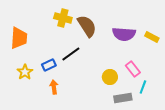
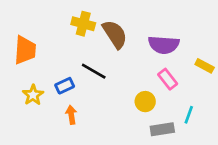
yellow rectangle: (152, 37) -> (205, 66), moved
black line: (71, 54) -> (94, 71), turned 66
pink rectangle: (133, 69) -> (168, 79), moved

